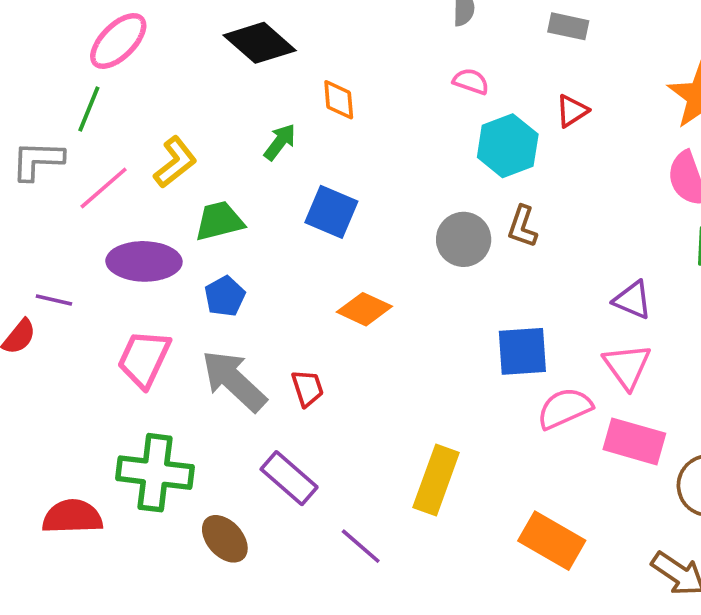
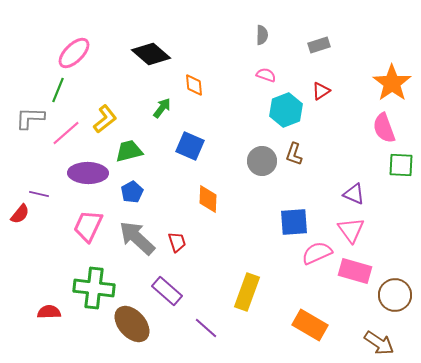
gray rectangle: (568, 26) -> (319, 45), turned -30
orange diamond: (364, 309) -> (208, 199), turned 68
red semicircle: (72, 517) -> (49, 312), size x0.7
brown ellipse: (225, 539) -> (132, 324), size x1.4

